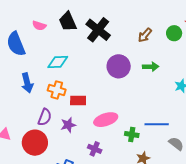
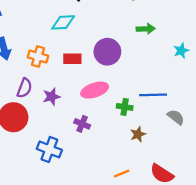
cyan diamond: (58, 62) -> (63, 22), moved
purple circle: (119, 66) -> (107, 52), moved
red rectangle: (78, 101) -> (72, 59), moved

